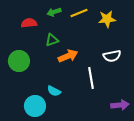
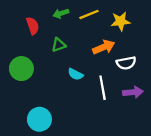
red semicircle: (29, 23) -> (33, 26), turned 77
orange arrow: (68, 56) -> (104, 47), moved
cyan semicircle: (54, 91) -> (75, 74), moved
purple arrow: (120, 105) -> (133, 92), moved

